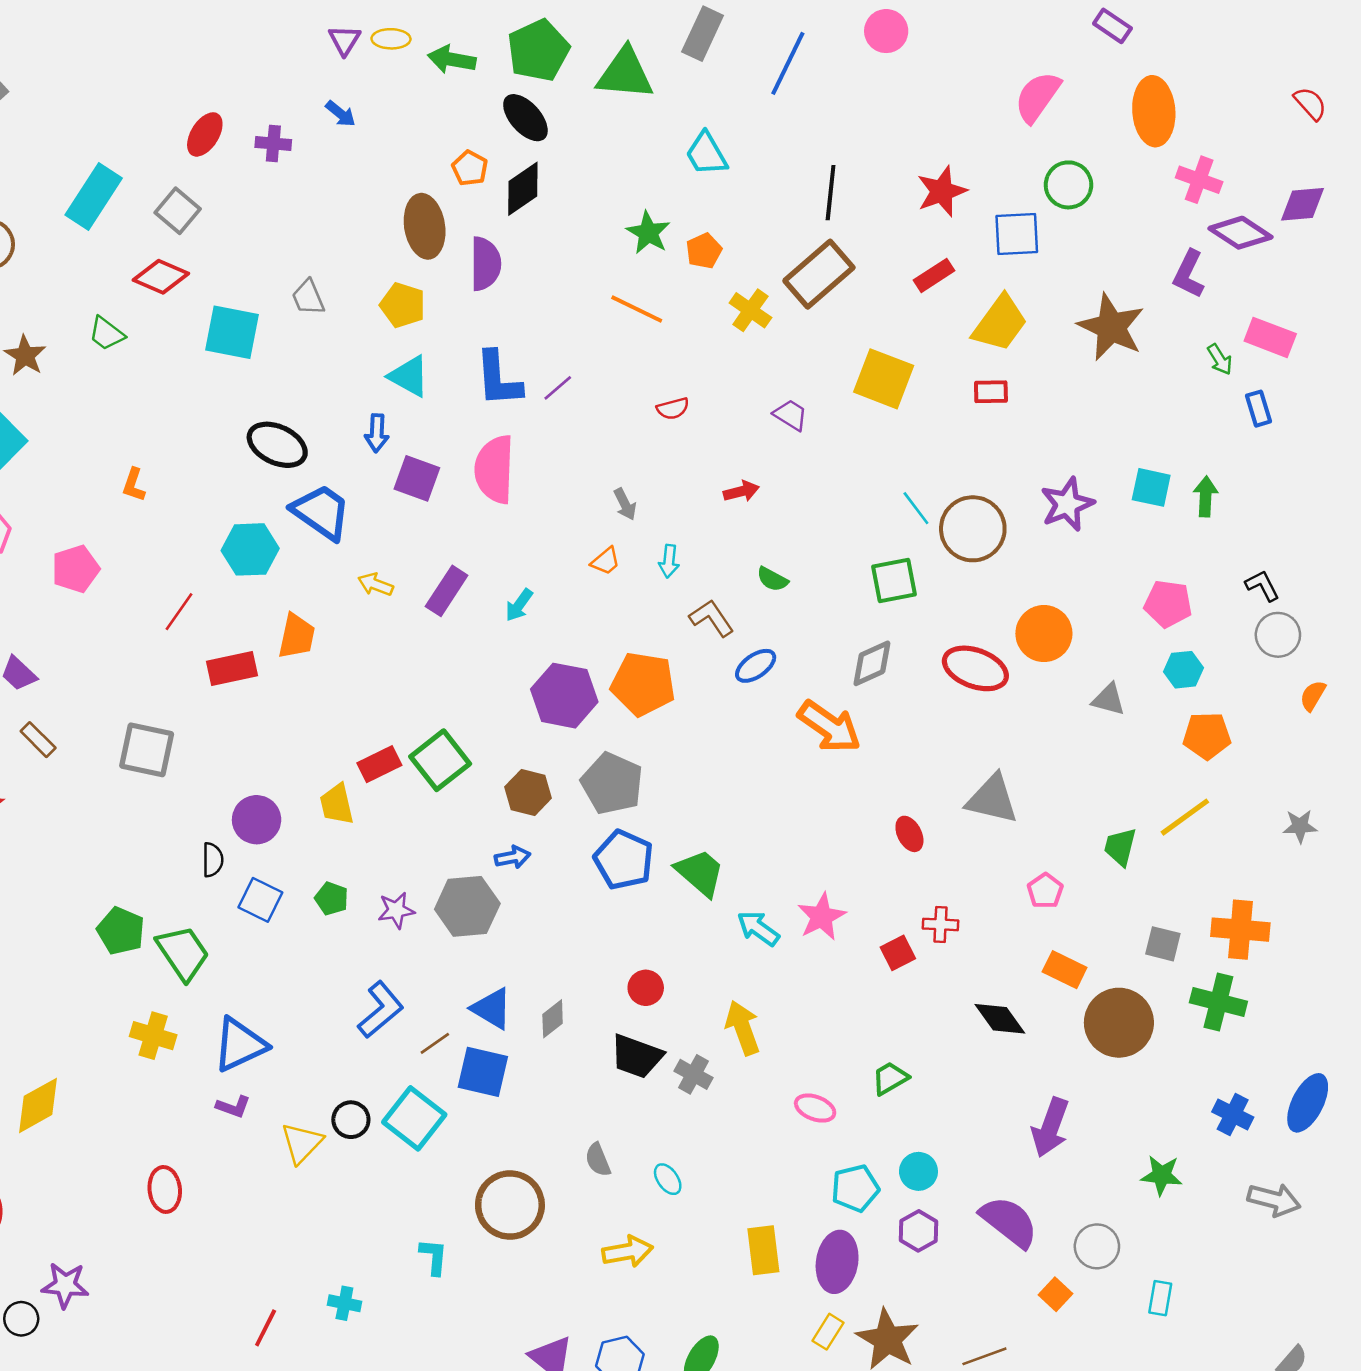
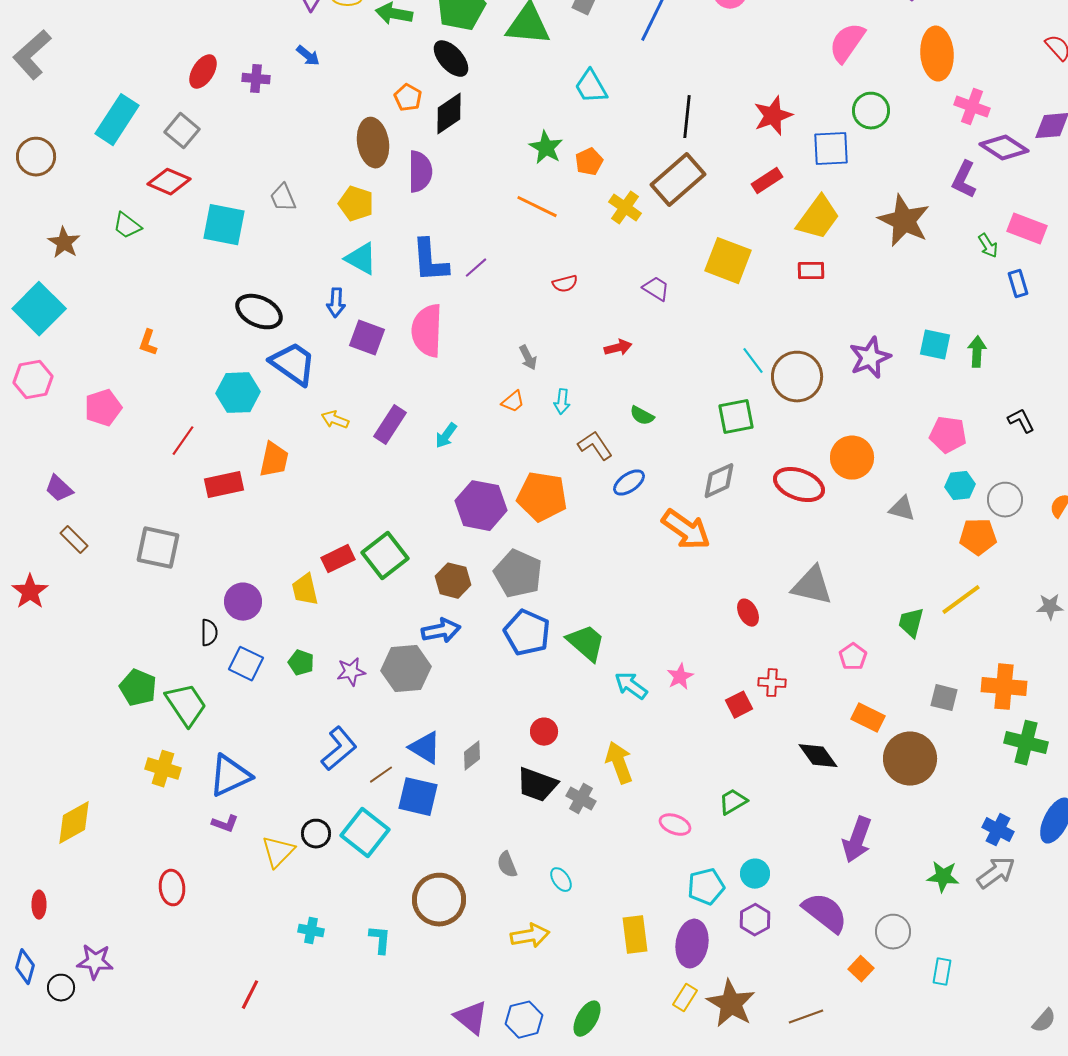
gray circle: (1278, 635) -> (1005, 500), moved
blue arrow: (513, 857) -> (441, 631), size x1.4
pink star: (822, 917) -> (680, 677), size x0.7
green cross: (1218, 1002) -> (1026, 743), moved
gray arrow: (1274, 1200) -> (996, 873), moved, turned -51
cyan cross: (344, 1303) -> (311, 931), moved

